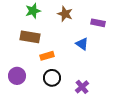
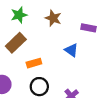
brown rectangle: (30, 37) -> (16, 43), turned -54

